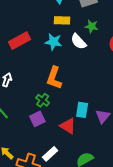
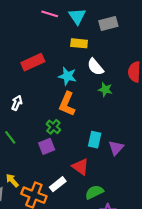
green star: (92, 26) -> (105, 90), moved
cyan star: (53, 42) -> (67, 76), moved
red triangle: (68, 126) -> (80, 167), moved

